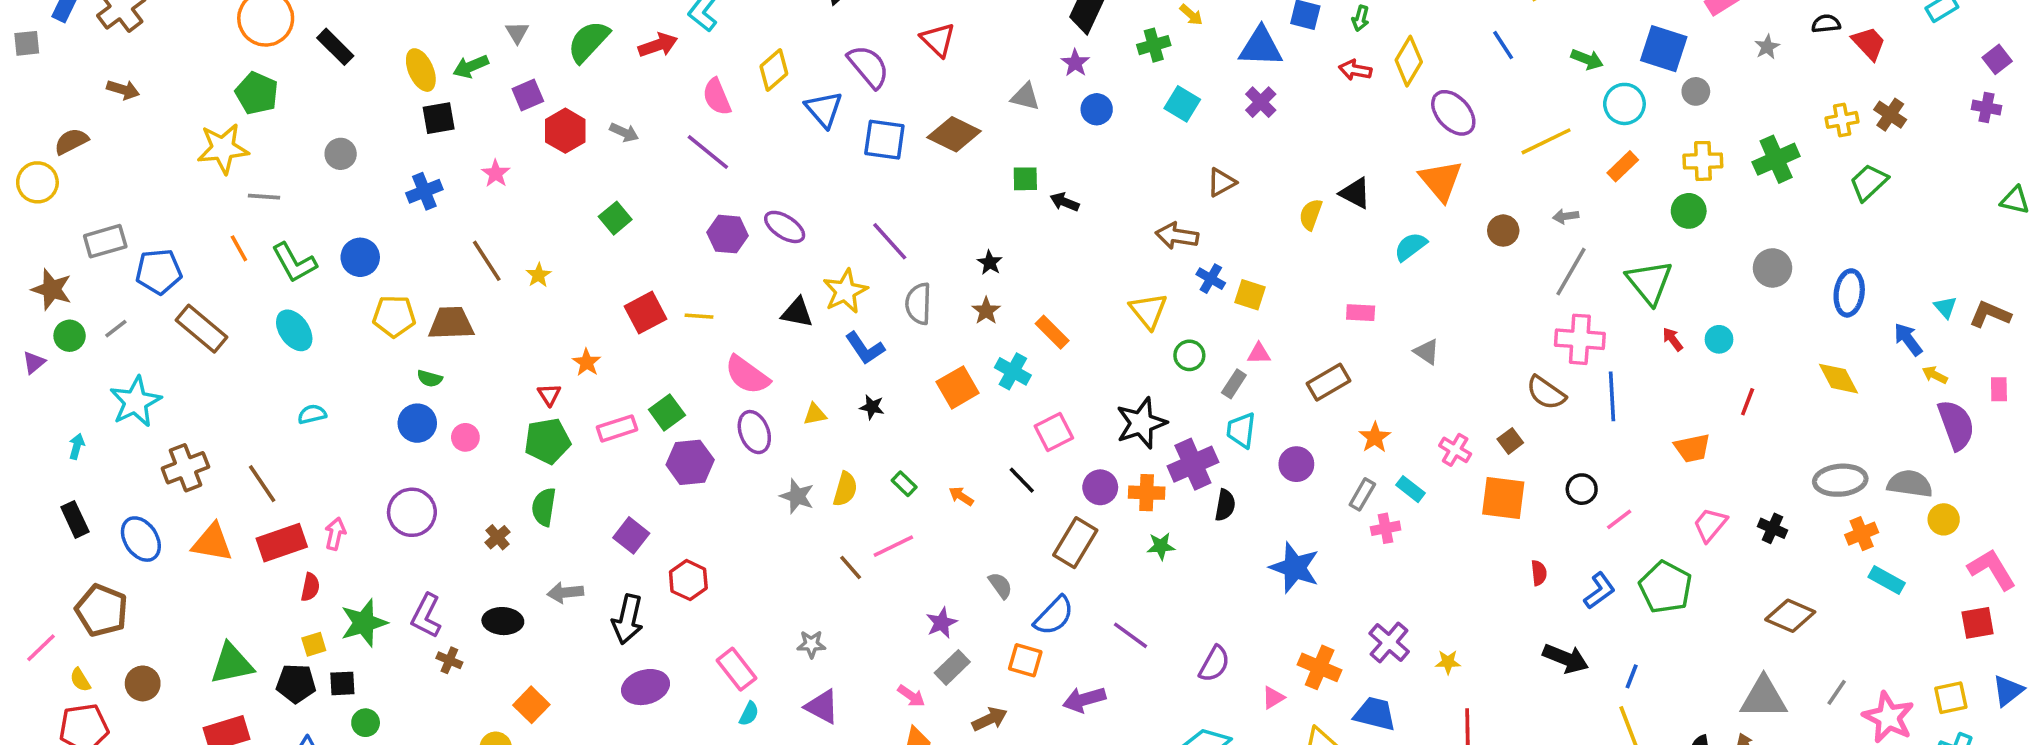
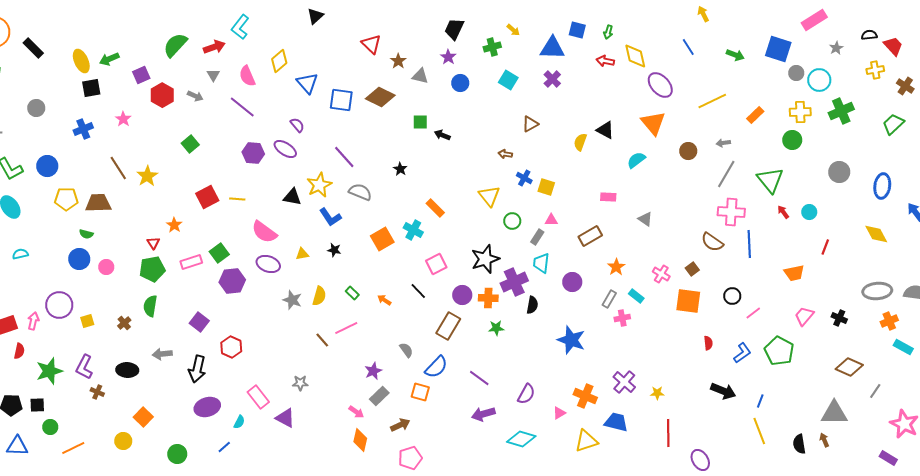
gray triangle: (517, 33) -> (213, 75), moved
yellow diamond: (1409, 61) -> (635, 56), turned -44
purple semicircle: (868, 66) -> (297, 125), moved, size x0.6
cyan circle: (1624, 104) -> (819, 80), moved
yellow cross: (1842, 120) -> (875, 70), moved
brown arrow: (1177, 236) -> (505, 154), size x0.6
yellow star: (539, 275) -> (147, 176), size x1.5
gray semicircle: (918, 304) -> (360, 192), turned 110
brown star: (986, 311) -> (398, 61), moved
purple ellipse: (754, 432) -> (268, 264), turned -50
purple circle: (412, 512) -> (59, 305), moved
yellow square: (314, 644) -> (87, 321), moved
gray line: (1837, 692) -> (875, 391), moved
purple arrow: (1084, 700) -> (483, 414), moved
purple triangle: (822, 707) -> (285, 418), moved
cyan semicircle: (749, 714) -> (239, 422), moved

